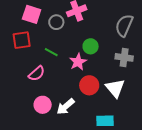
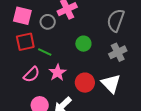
red square: (22, 40) -> (25, 42), moved
gray cross: (124, 57) -> (118, 52), turned -30
pink star: (78, 62) -> (58, 73), moved

